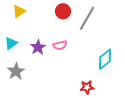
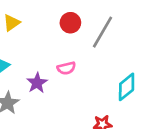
purple star: (38, 47) -> (37, 83), moved

